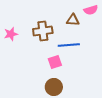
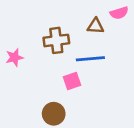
pink star: (11, 34) -> (14, 57), moved
brown circle: (54, 87) -> (54, 114), moved

